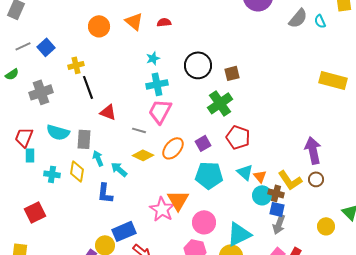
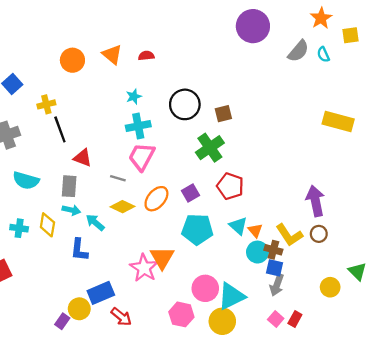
gray rectangle: (84, 139) -> (69, 186), moved
cyan arrow: (98, 158) -> (71, 210), turned 126
pink circle: (204, 222) -> (205, 288), moved

